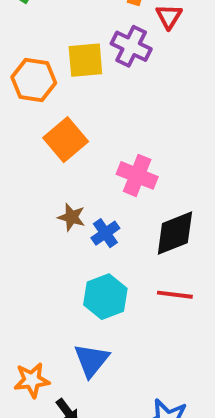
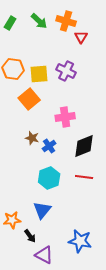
purple cross: (131, 46) -> (66, 71), moved
yellow square: (85, 60) -> (39, 74), moved
pink cross: (137, 175) -> (65, 117), turned -30

